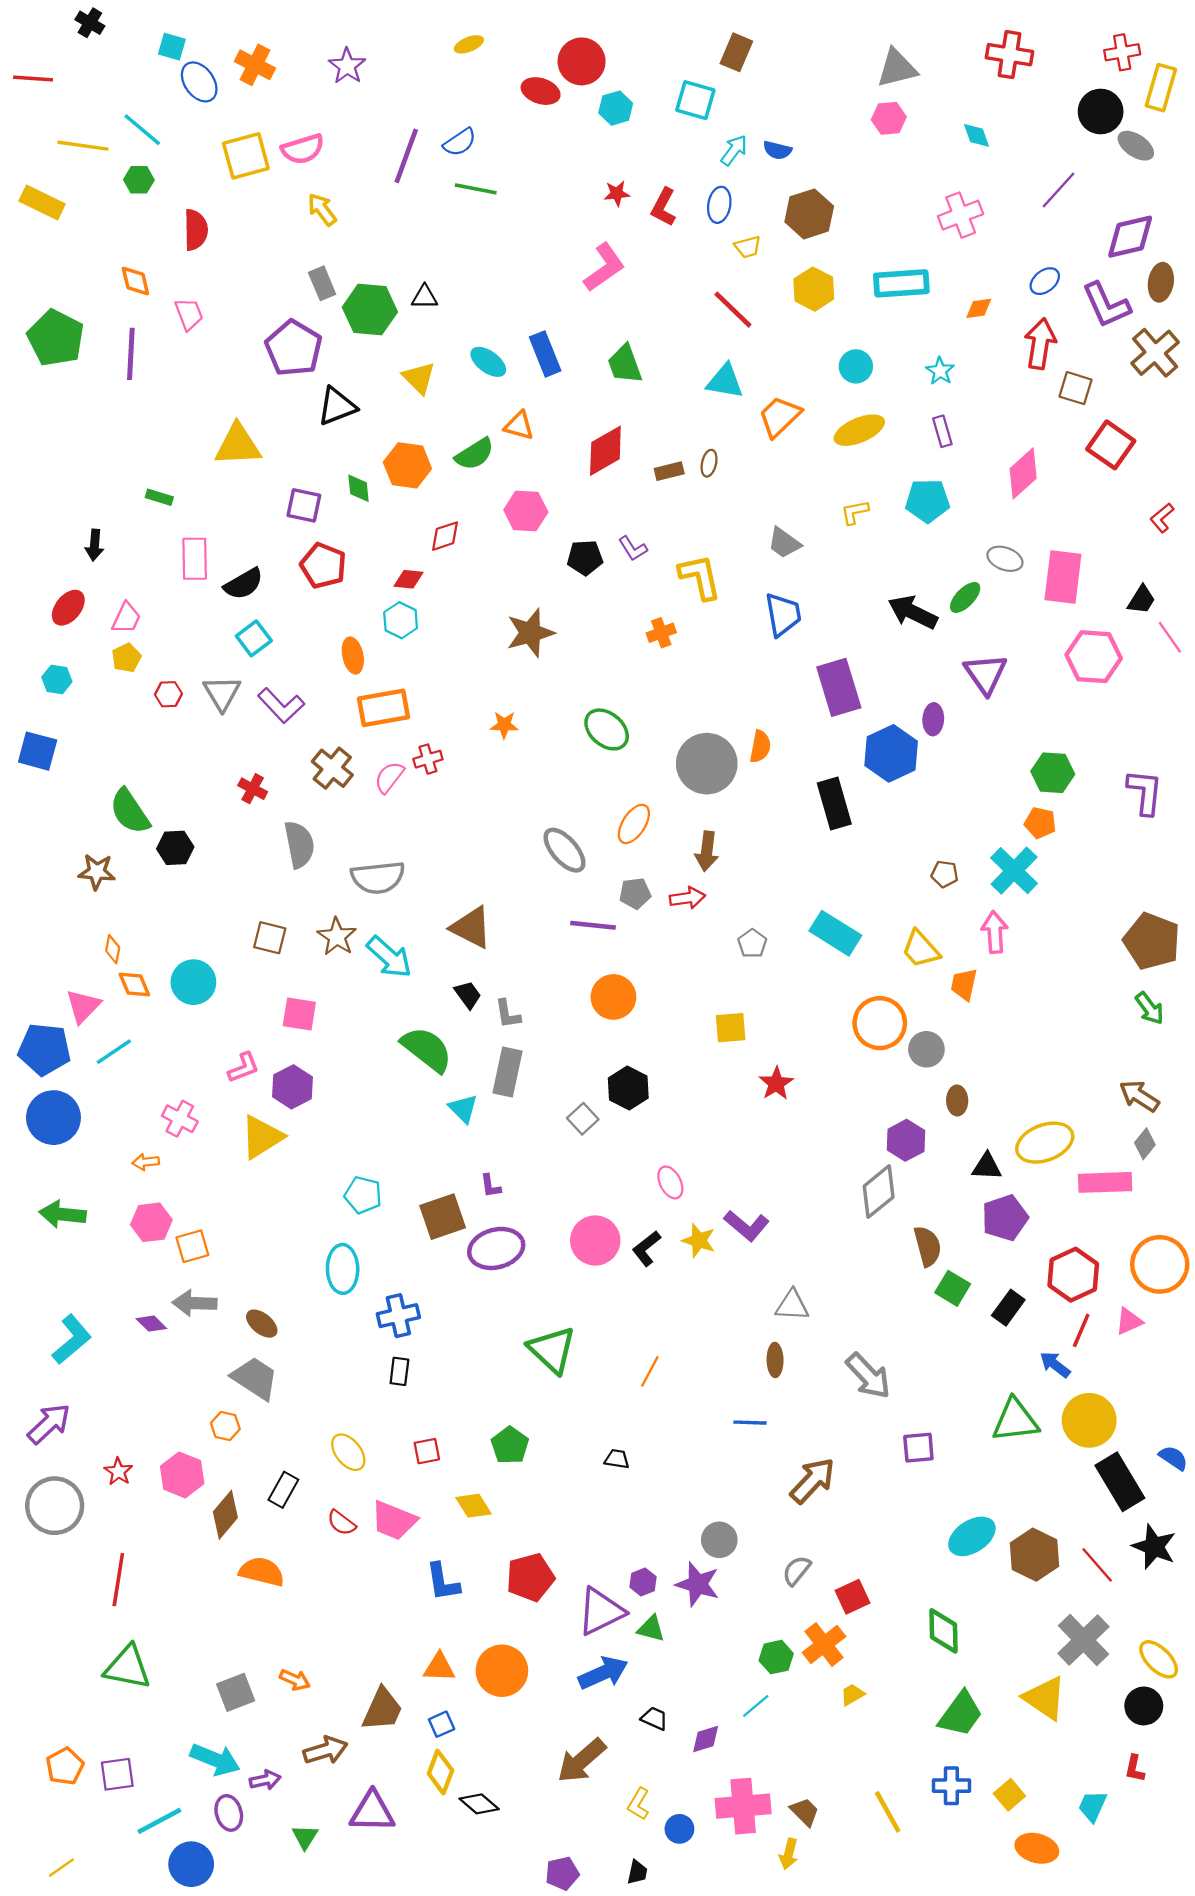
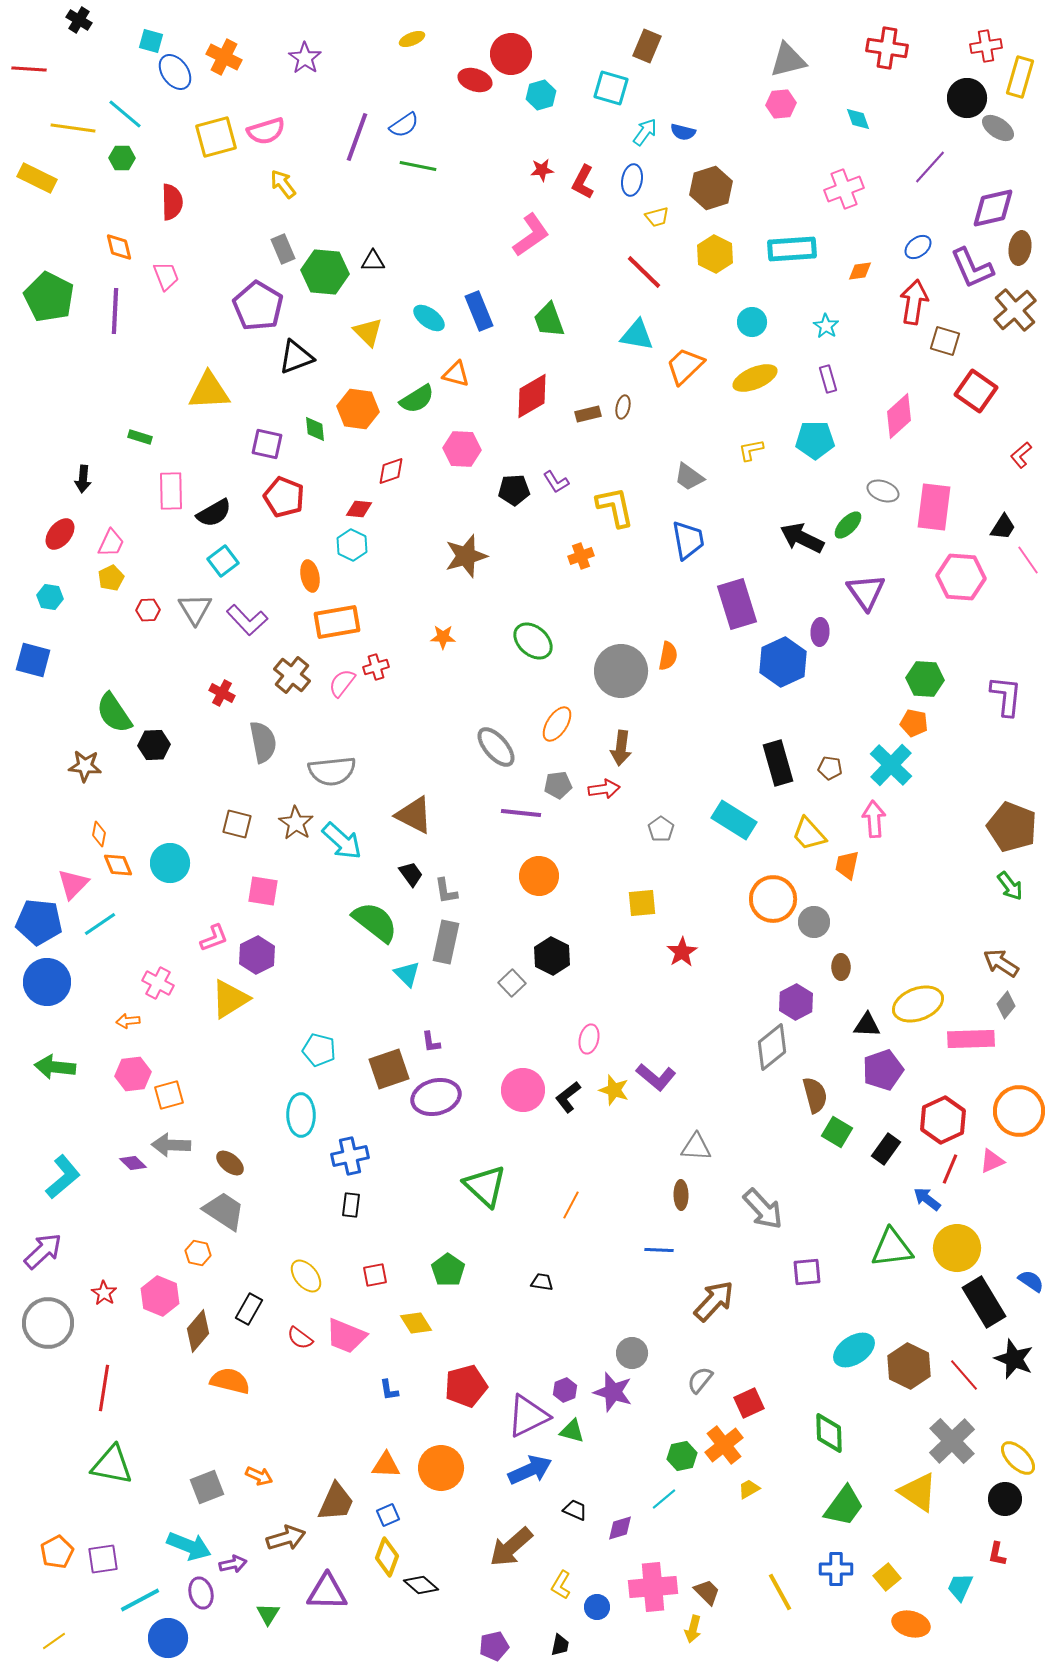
black rectangle: (834, 803) -> (778, 763), moved
pink ellipse: (670, 1182) -> (589, 1039), turned 40
blue L-shape: (443, 1582) -> (389, 1390), size x0.6

